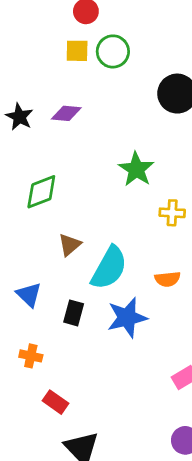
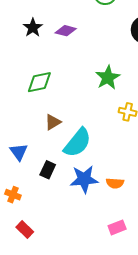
orange semicircle: (167, 279) -> (115, 183), moved

